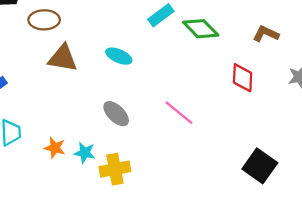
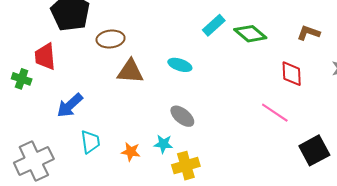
pink line: (179, 113) -> (275, 113), moved
cyan star: (85, 153) -> (163, 144), moved
black square: (260, 166) -> (314, 150), turned 32

